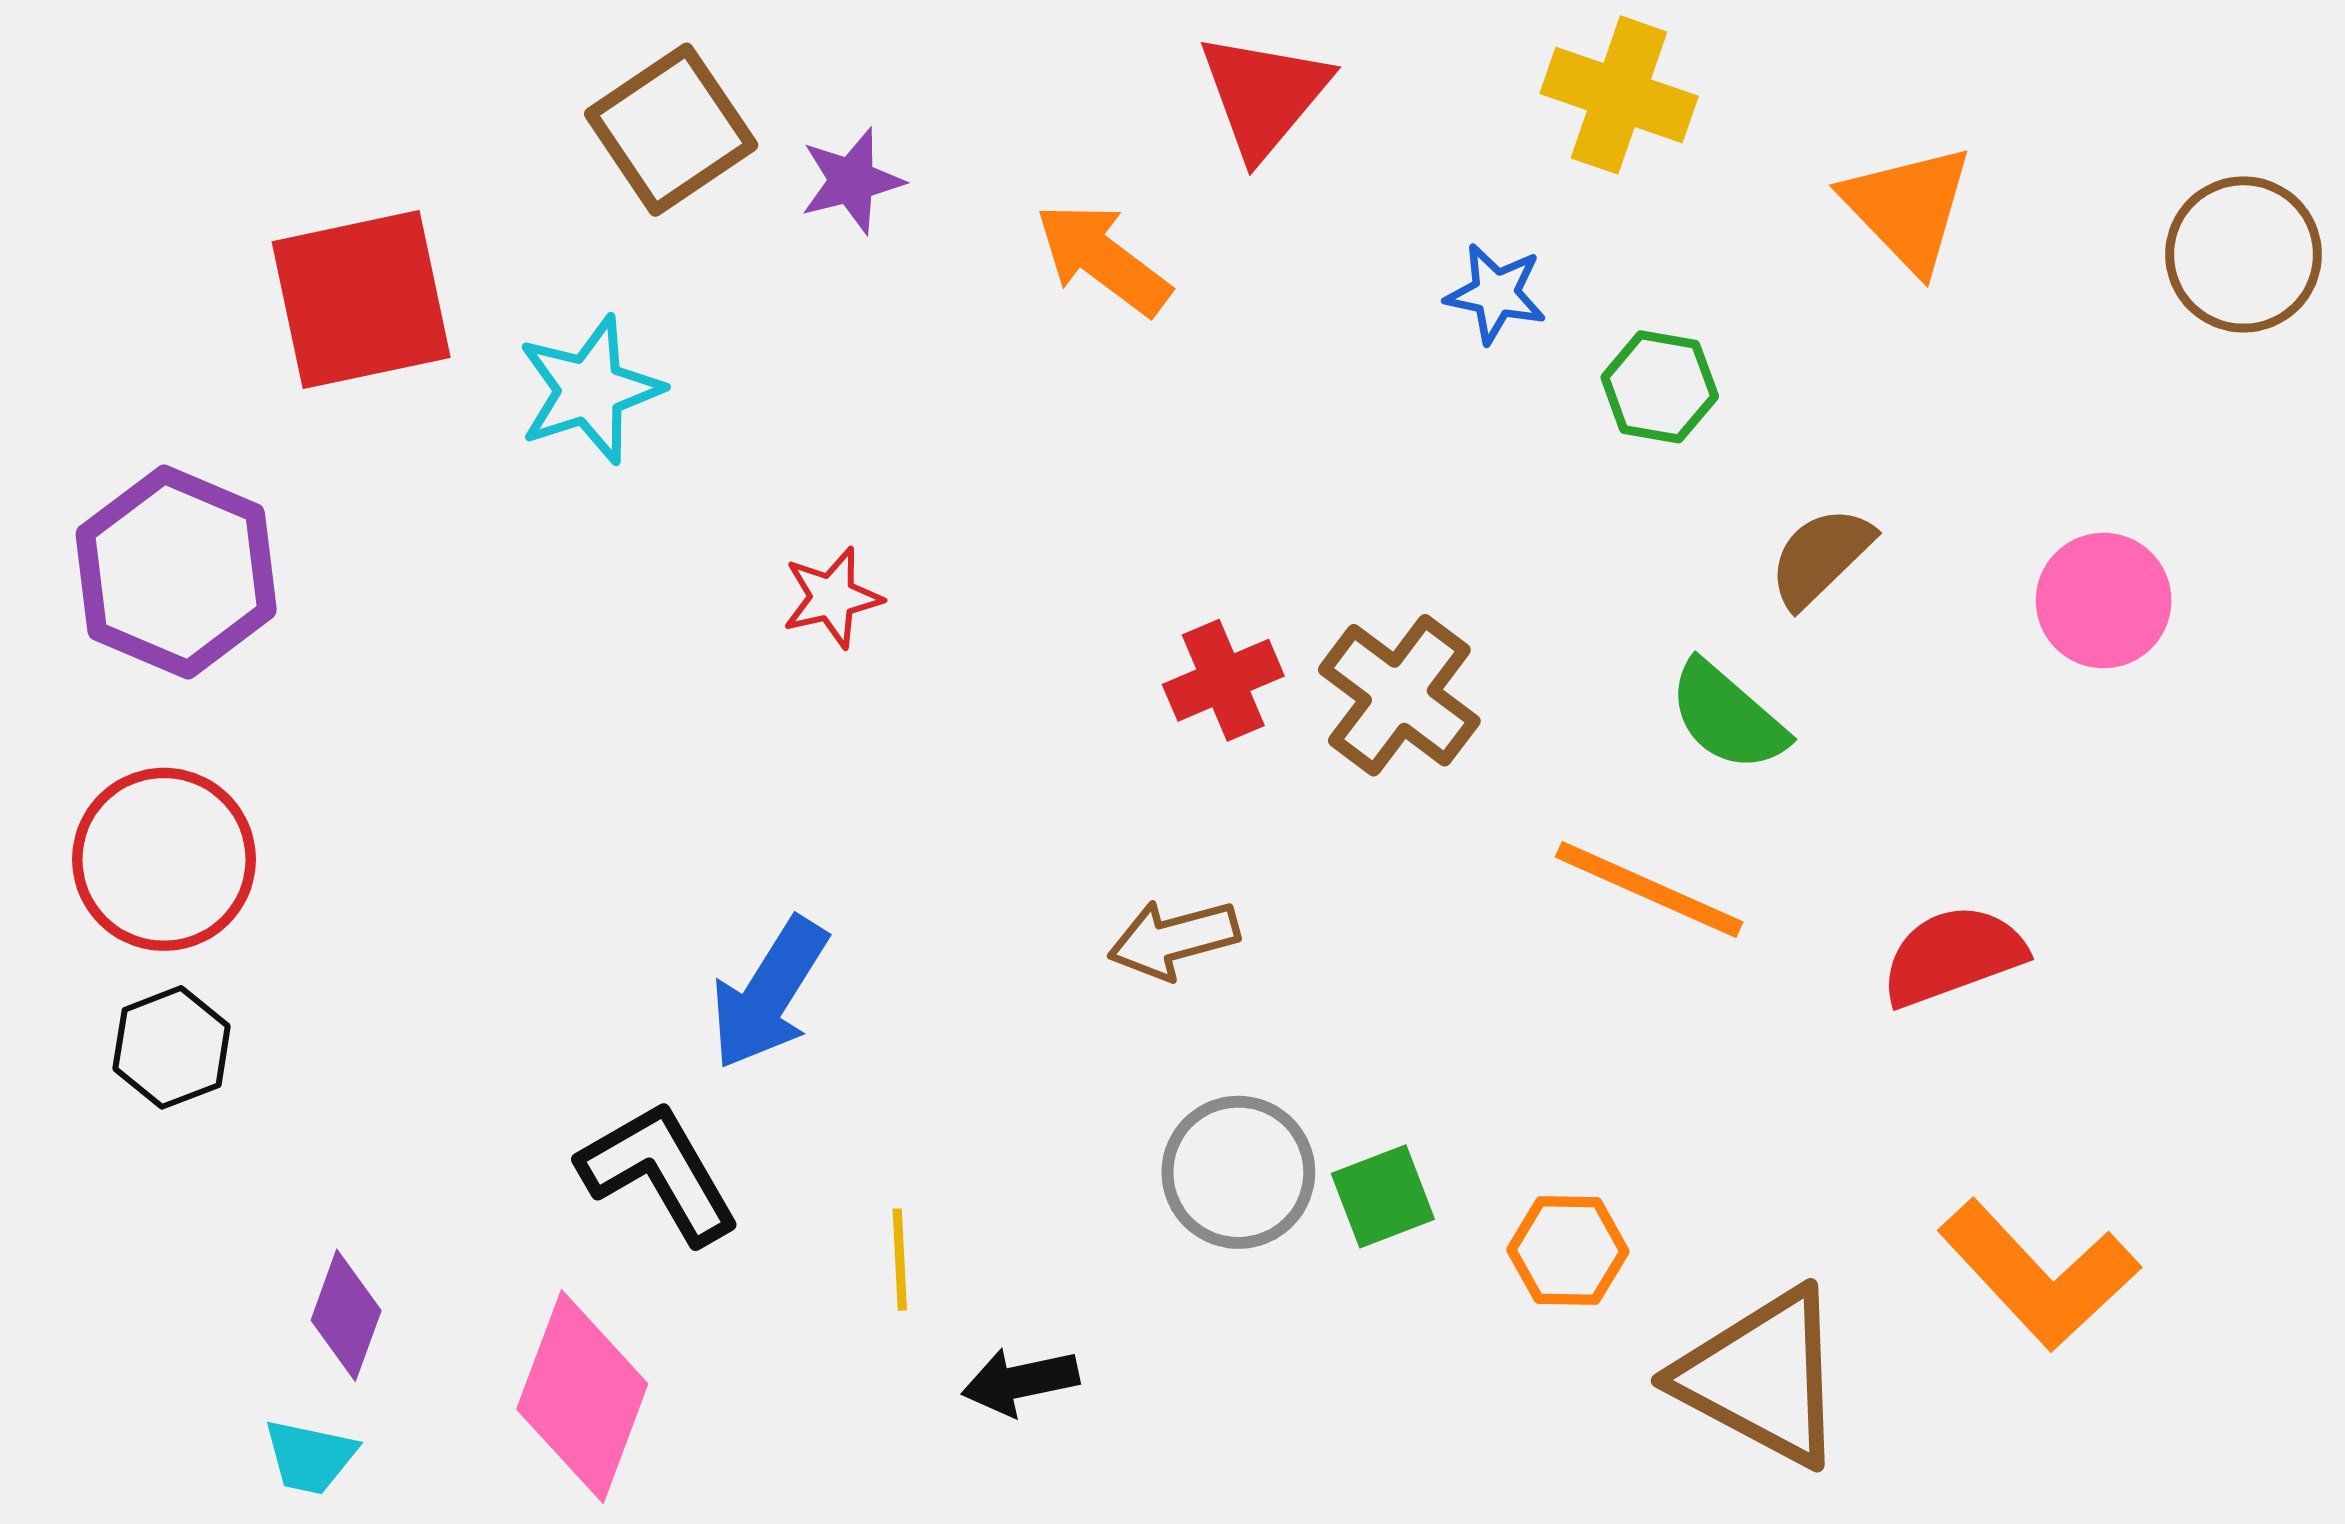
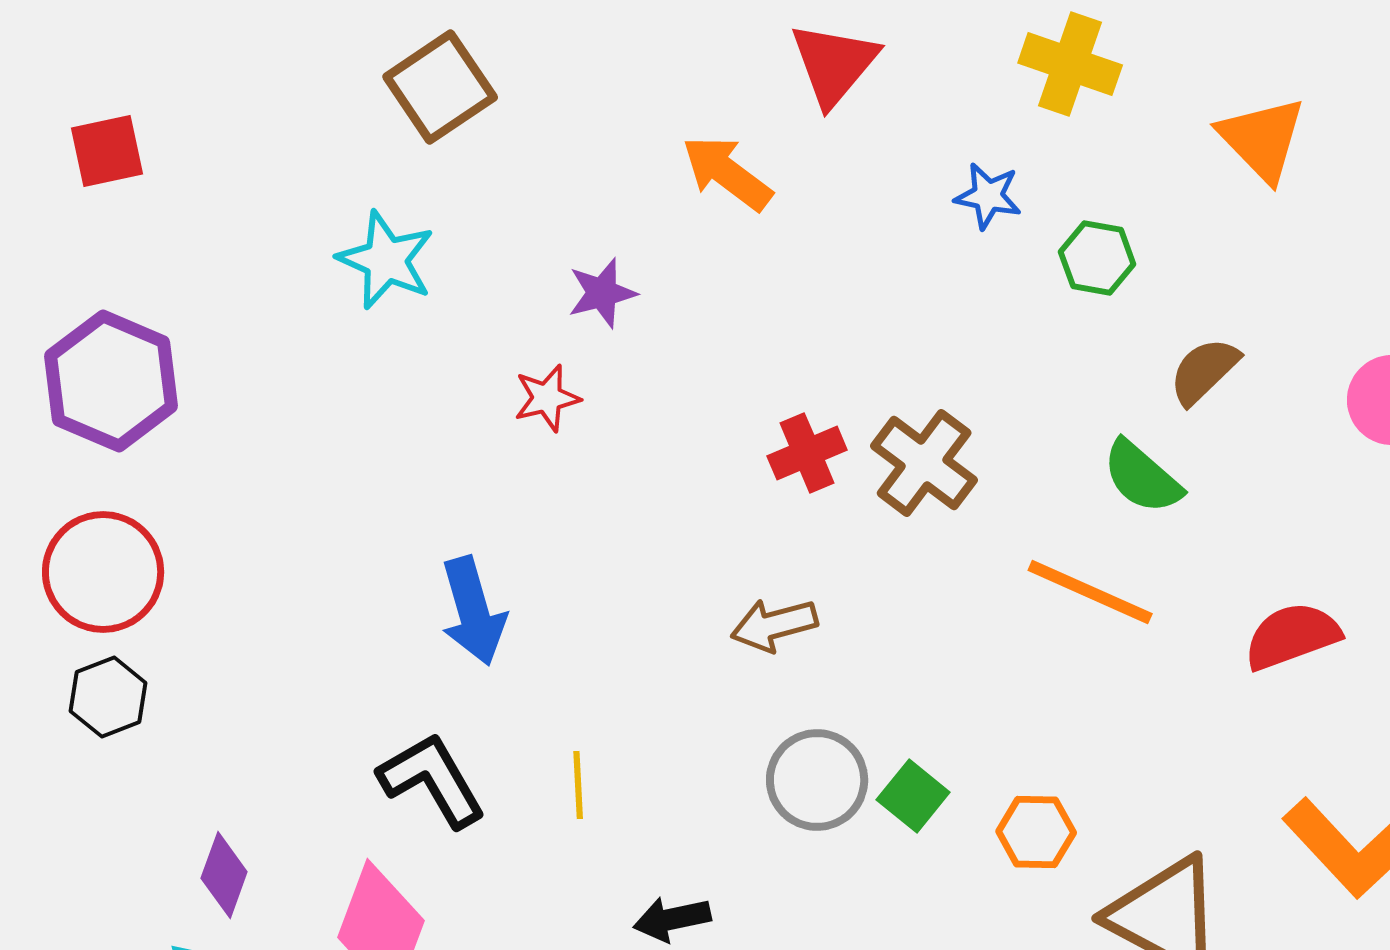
purple star: (852, 181) -> (602, 293), moved
red square: (361, 300) -> (107, 151), moved, size x0.6
cyan star: (590, 390) -> (386, 260), turned -30
blue arrow: (769, 993) -> (473, 611), moved, turned -48
green square: (1383, 1196) -> (913, 796), turned -30
yellow line: (900, 1260) -> (578, 785), moved

